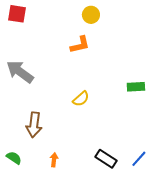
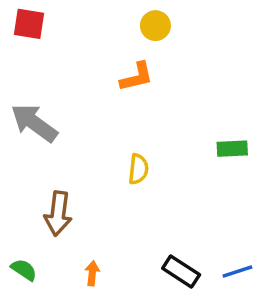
yellow semicircle: (81, 99) -> (138, 169), turned -42
blue line: (139, 159) -> (237, 272), turned 30

